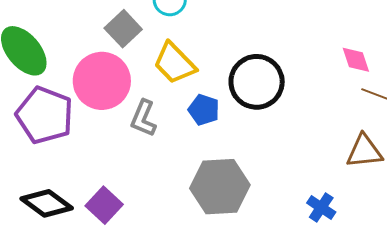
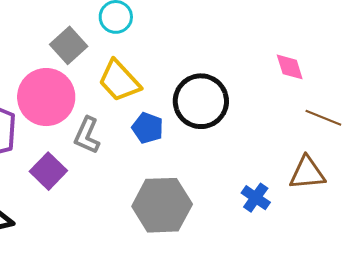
pink diamond: (356, 60) -> (290, 67), moved
purple square: (104, 205) -> (48, 171), moved
blue cross: (321, 208) -> (256, 198), moved

